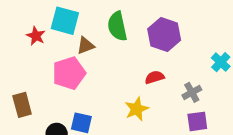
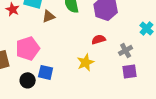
pink pentagon: (69, 73) -> (28, 48), moved

